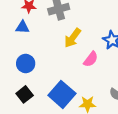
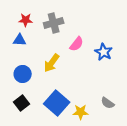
yellow arrow: (73, 38) -> (52, 63), moved
pink semicircle: (91, 59) -> (77, 44), moved

